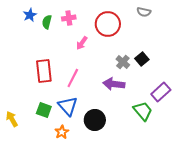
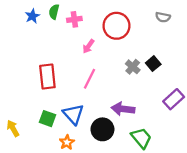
gray semicircle: (144, 12) -> (163, 17), moved
green semicircle: (47, 22) -> (54, 12), moved
pink line: (73, 78) -> (90, 79), moved
purple arrow: (114, 84) -> (123, 109), moved
green trapezoid: (143, 111) -> (141, 138), moved

